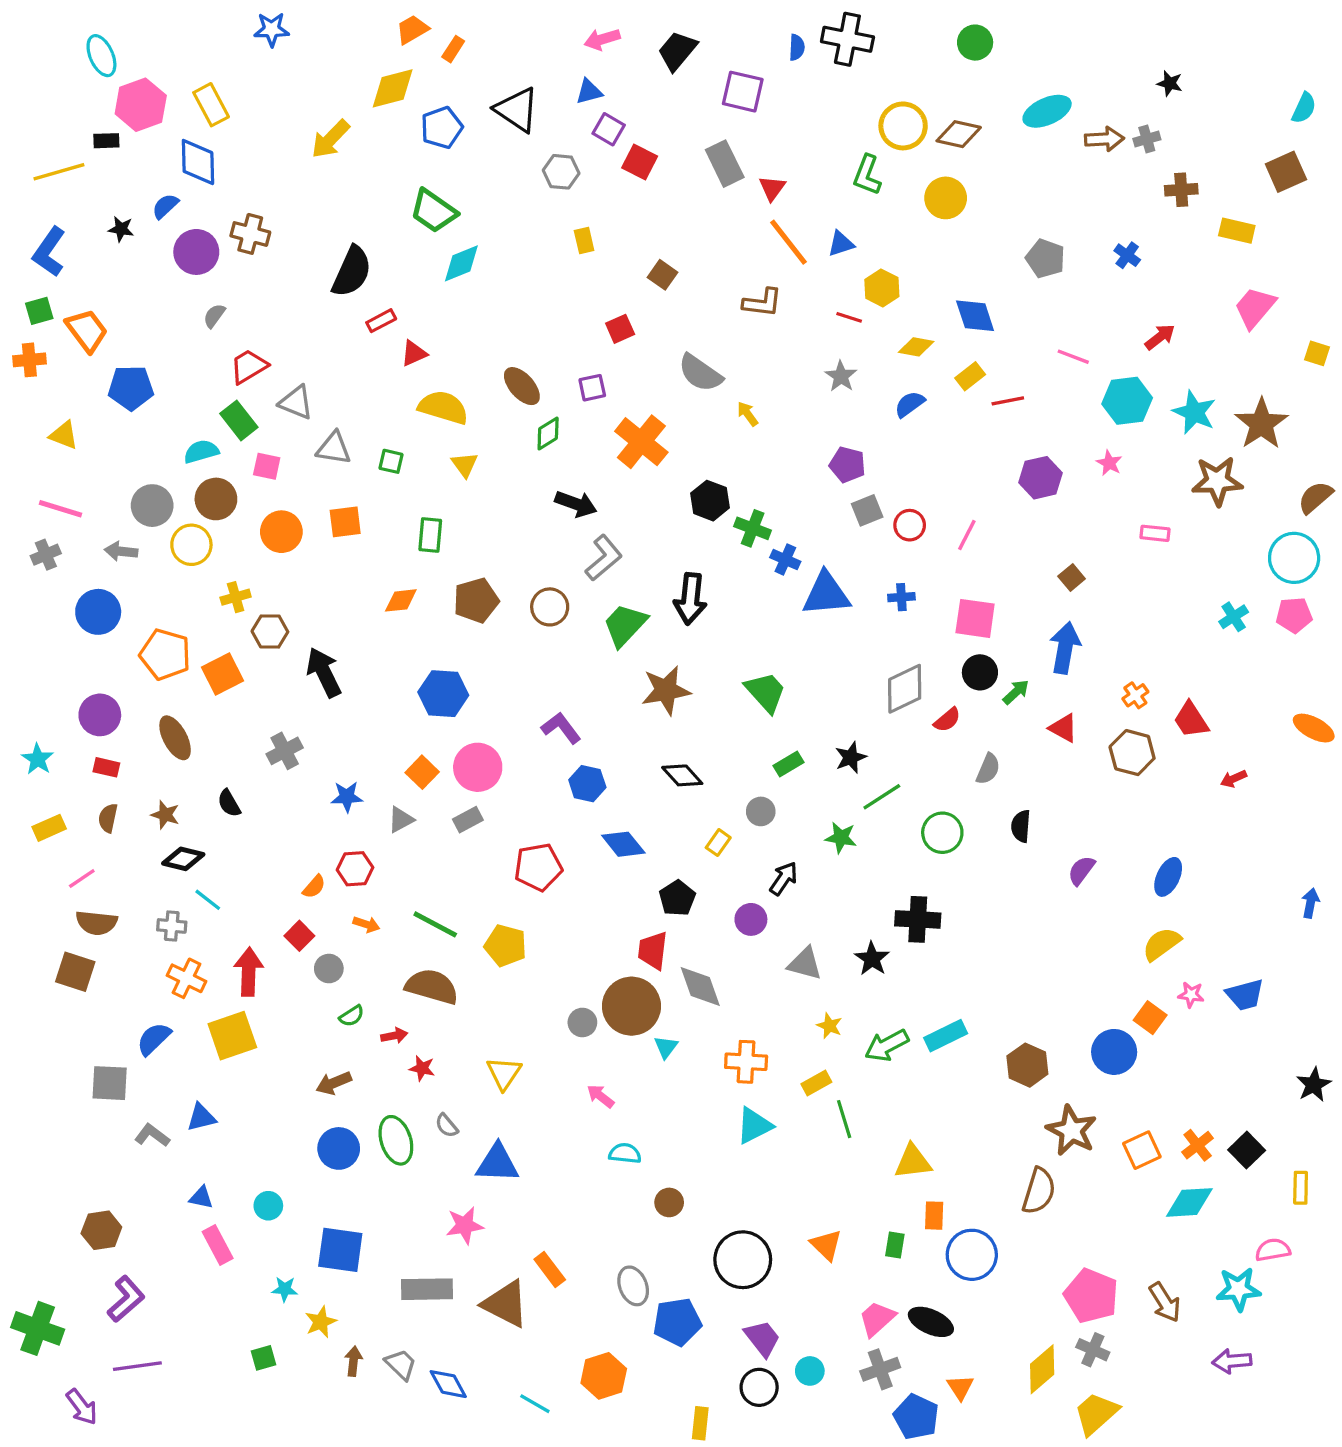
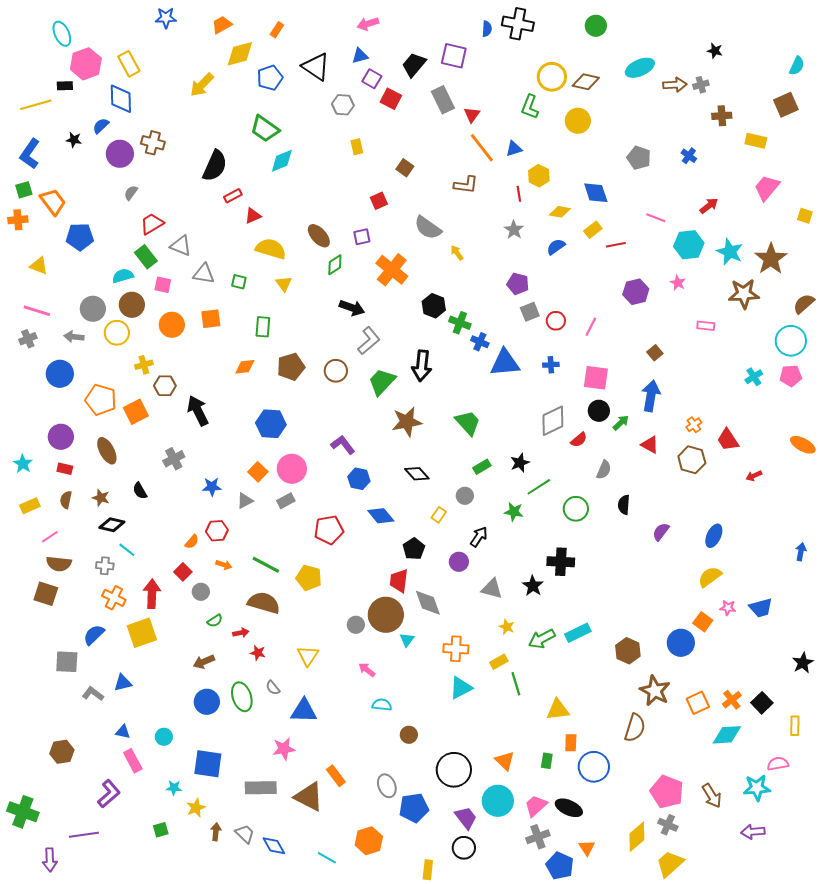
orange trapezoid: (412, 29) -> (222, 25), moved
black trapezoid: (677, 51) -> (414, 65), moved
red line: (849, 317) -> (519, 194), turned 63
purple L-shape: (126, 1299) -> (109, 794), moved
cyan circle: (810, 1371) -> (498, 801), moved, size x1.8
purple arrow: (82, 1407) -> (50, 860), turned 35

